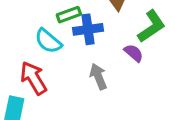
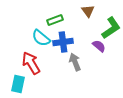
blue cross: (88, 29) -> (63, 42), moved

